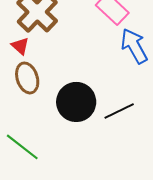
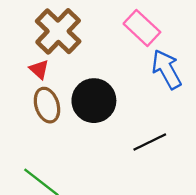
black circle: (76, 102) -> (94, 101), moved

